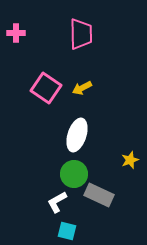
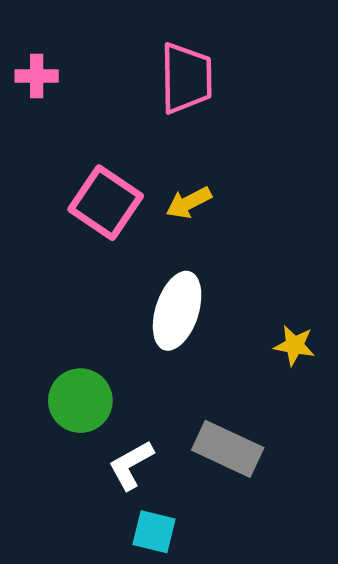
yellow star: (130, 160) -> (294, 345), moved, turned 30
green circle: (74, 174) -> (80, 401), moved

